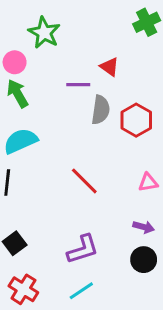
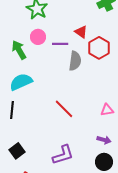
pink circle: (15, 62) -> (38, 37), moved
red hexagon: (136, 120) -> (99, 48), moved

